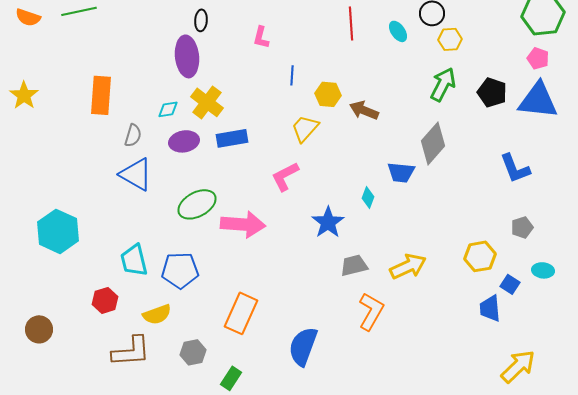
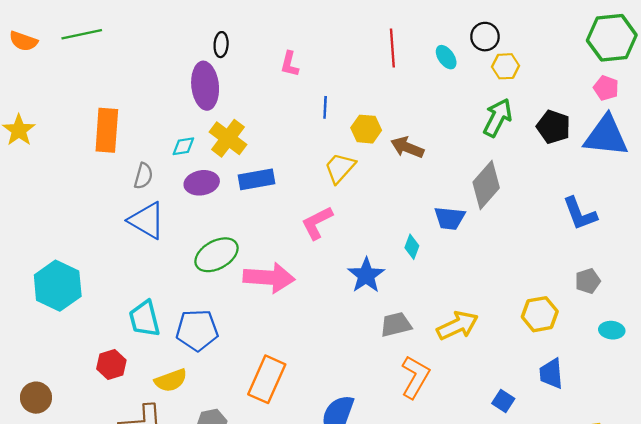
blue square: (510, 284) -> (503, 401), moved

